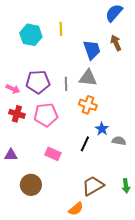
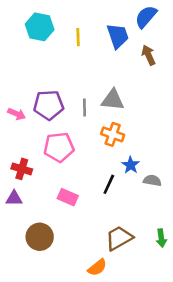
cyan hexagon: (31, 35) -> (40, 27), moved
blue trapezoid: (92, 50) -> (118, 36), moved
red cross: (17, 114) -> (22, 169), moved

